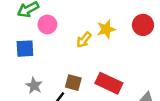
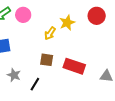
pink circle: (47, 24) -> (23, 15), moved
brown square: (73, 83) -> (47, 60), moved

